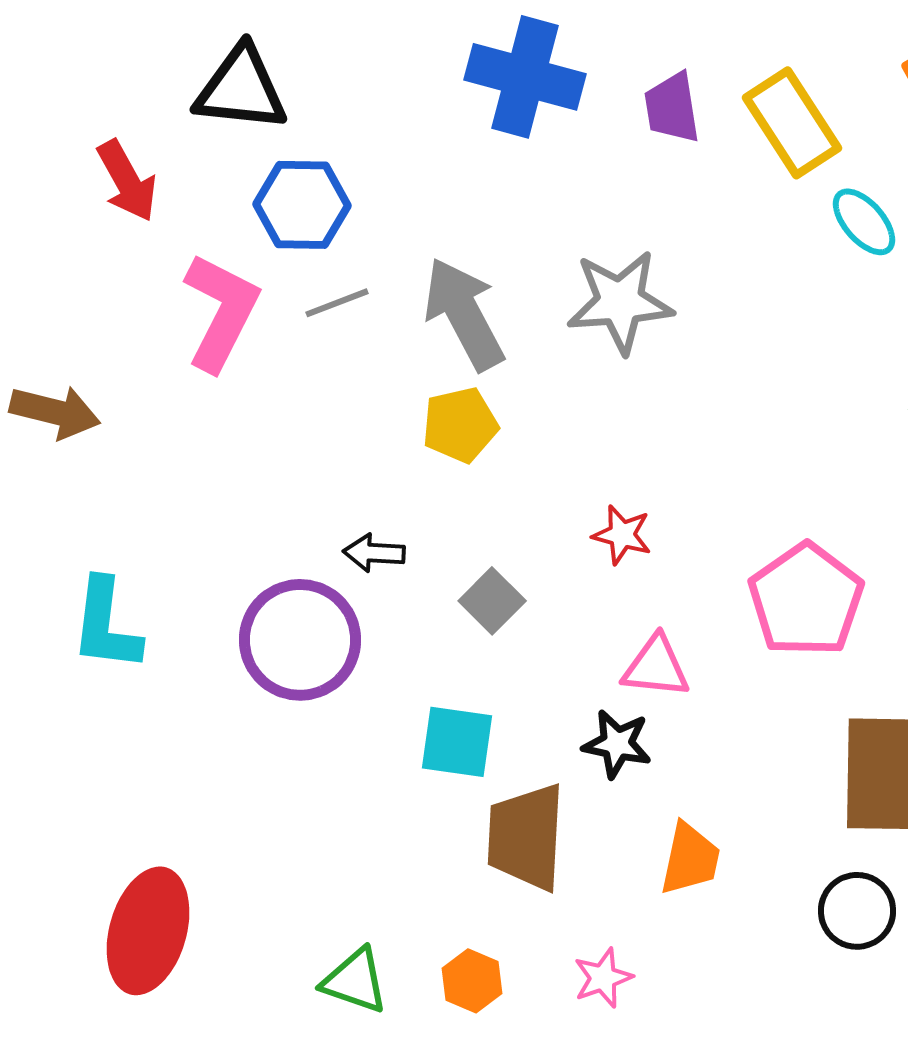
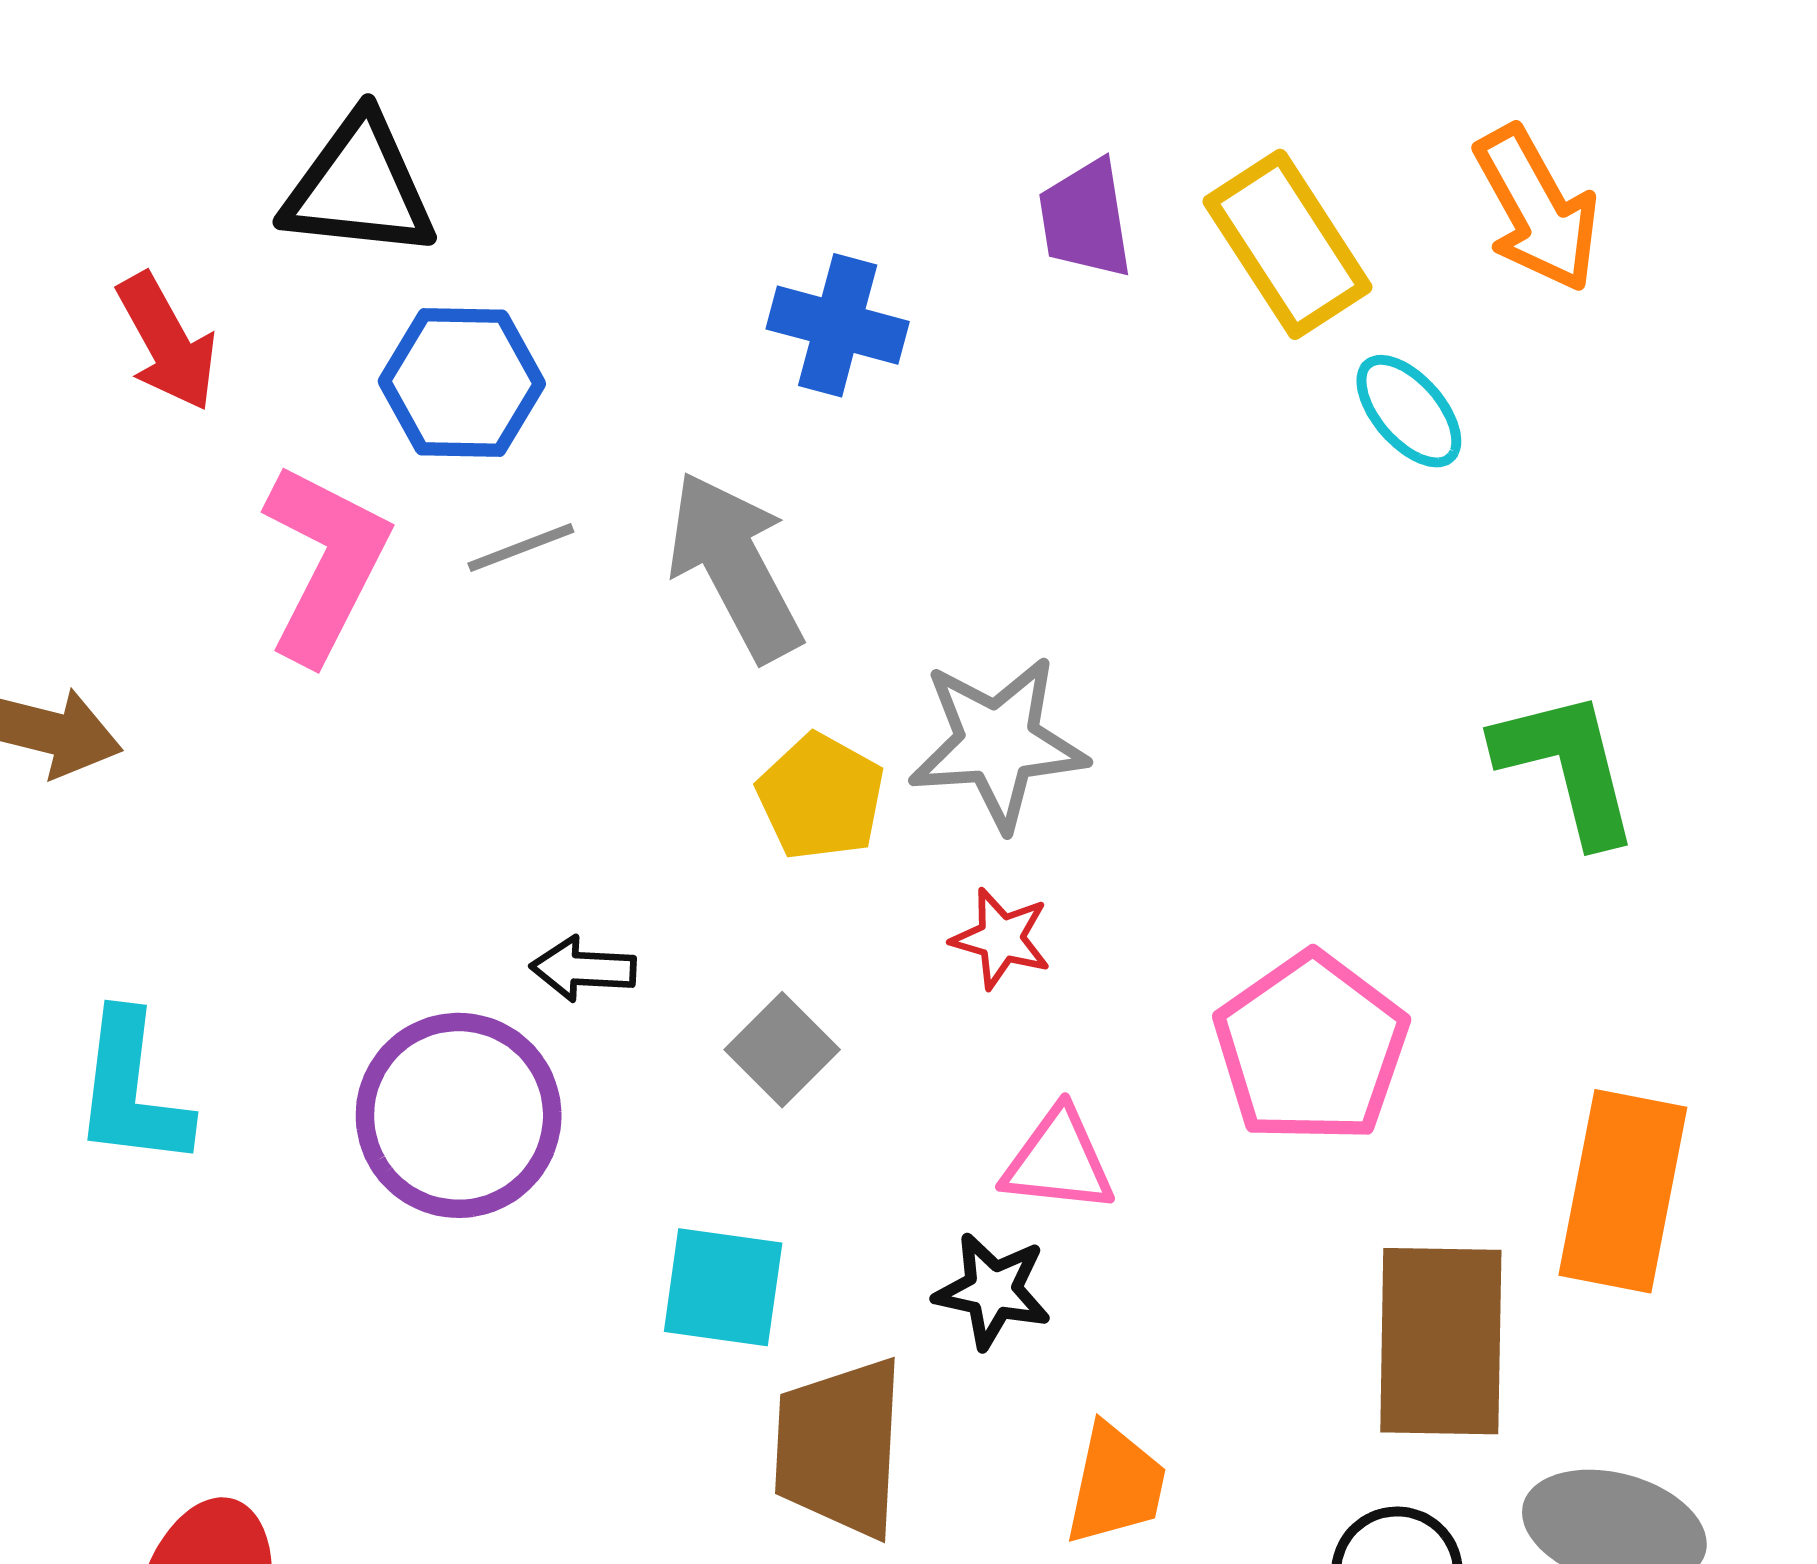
blue cross: (525, 77) -> (838, 325), moved, size x0.7
gray star: (620, 302) -> (998, 743), moved
yellow pentagon: (460, 425) -> (821, 797), moved, turned -30

